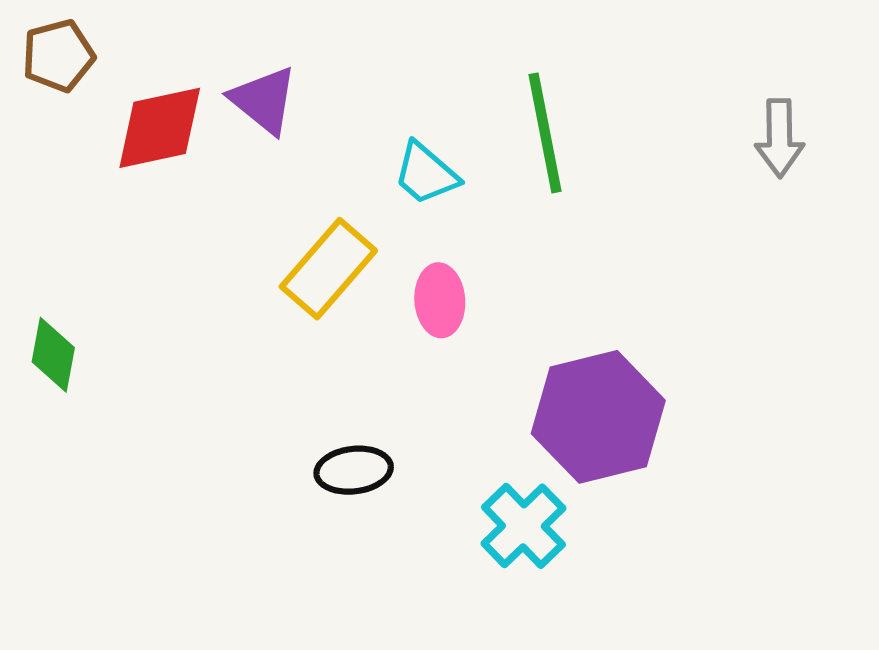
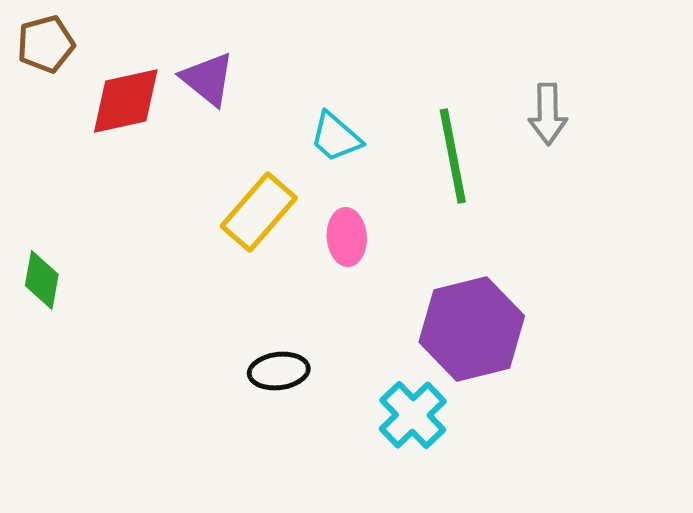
green line: (545, 133) -> (453, 156), moved
gray arrow: (780, 138) -> (548, 114), moved

